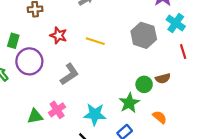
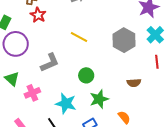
red star: (58, 35) -> (38, 15), moved
green circle: (144, 84) -> (86, 75), moved
green triangle: (35, 116) -> (12, 79), moved, turned 42

